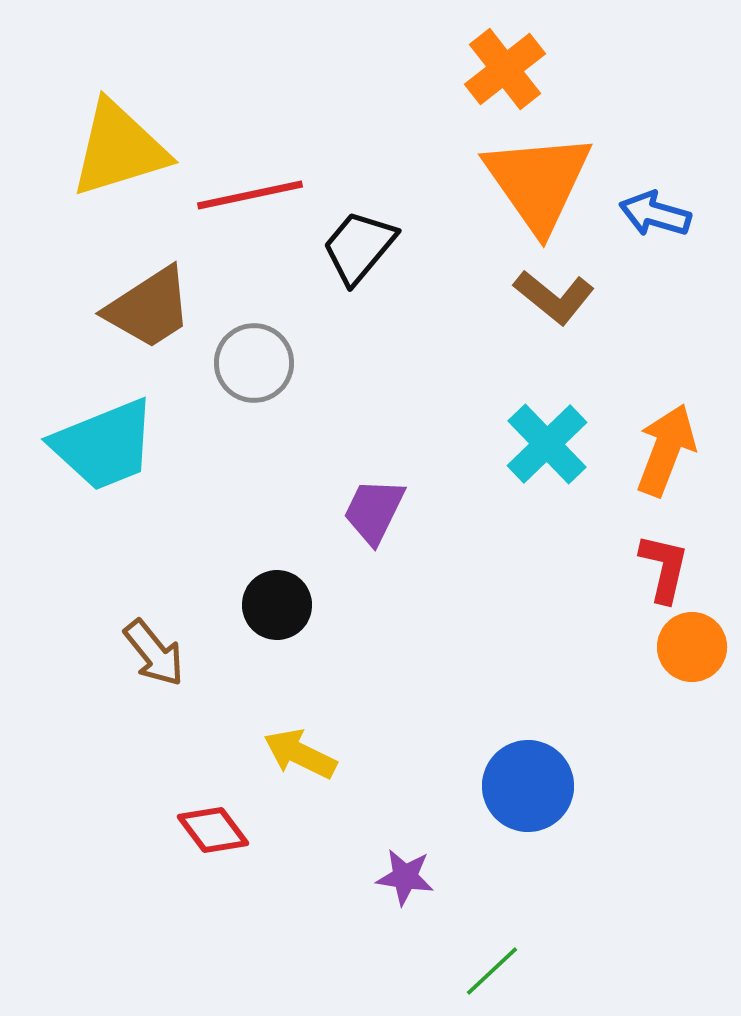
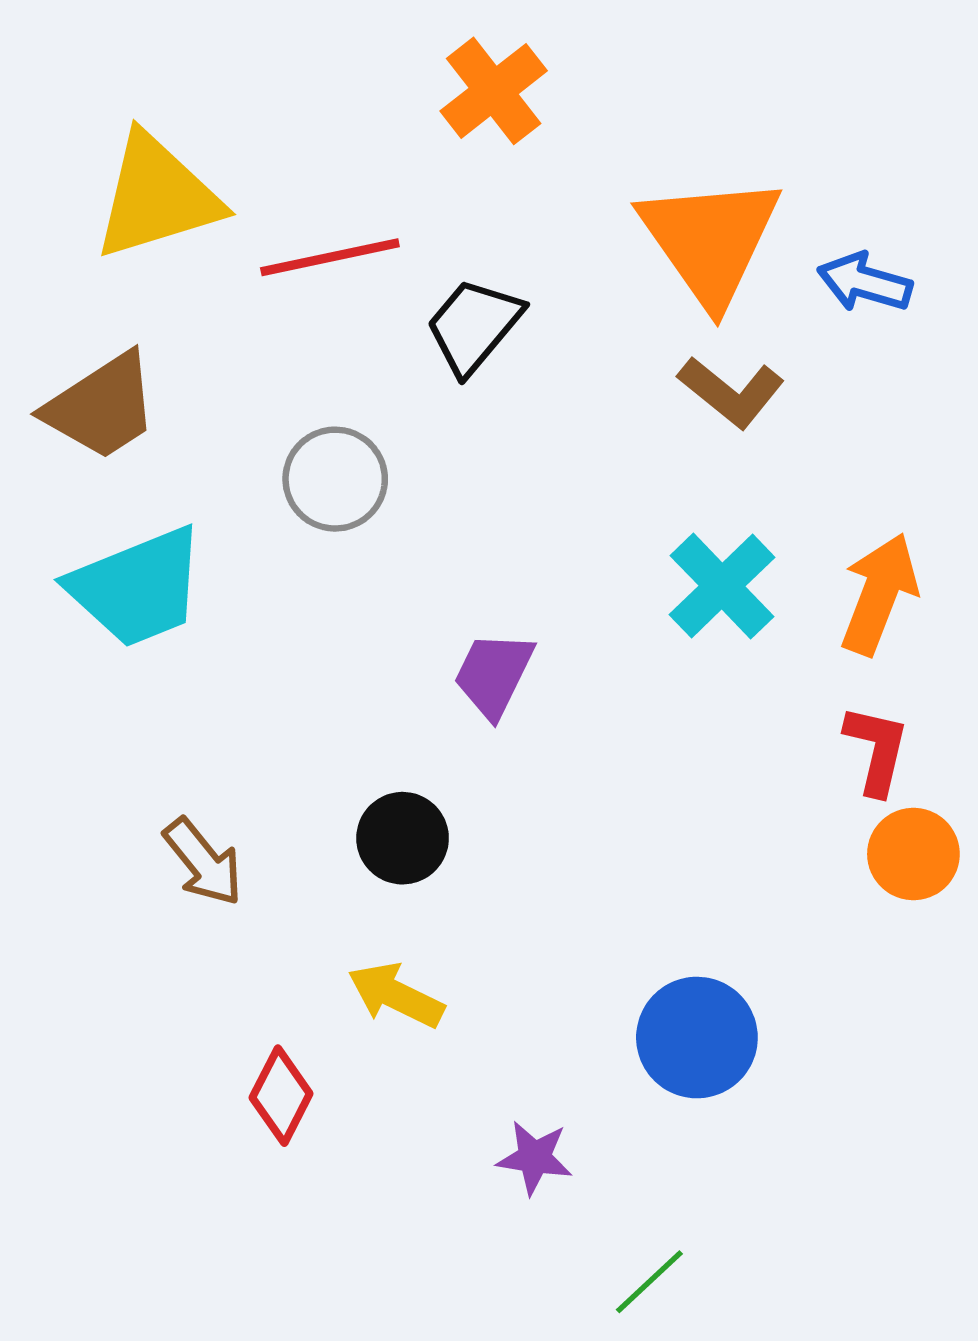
orange cross: (505, 69) -> (494, 91), moved
brown trapezoid: (149, 308) -> (102, 406), moved
black circle: (277, 605) -> (403, 838), moved
red diamond: (213, 830) -> (281, 1096), turned 64

